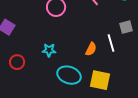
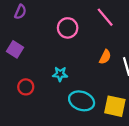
orange semicircle: (91, 49) -> (105, 57), moved

